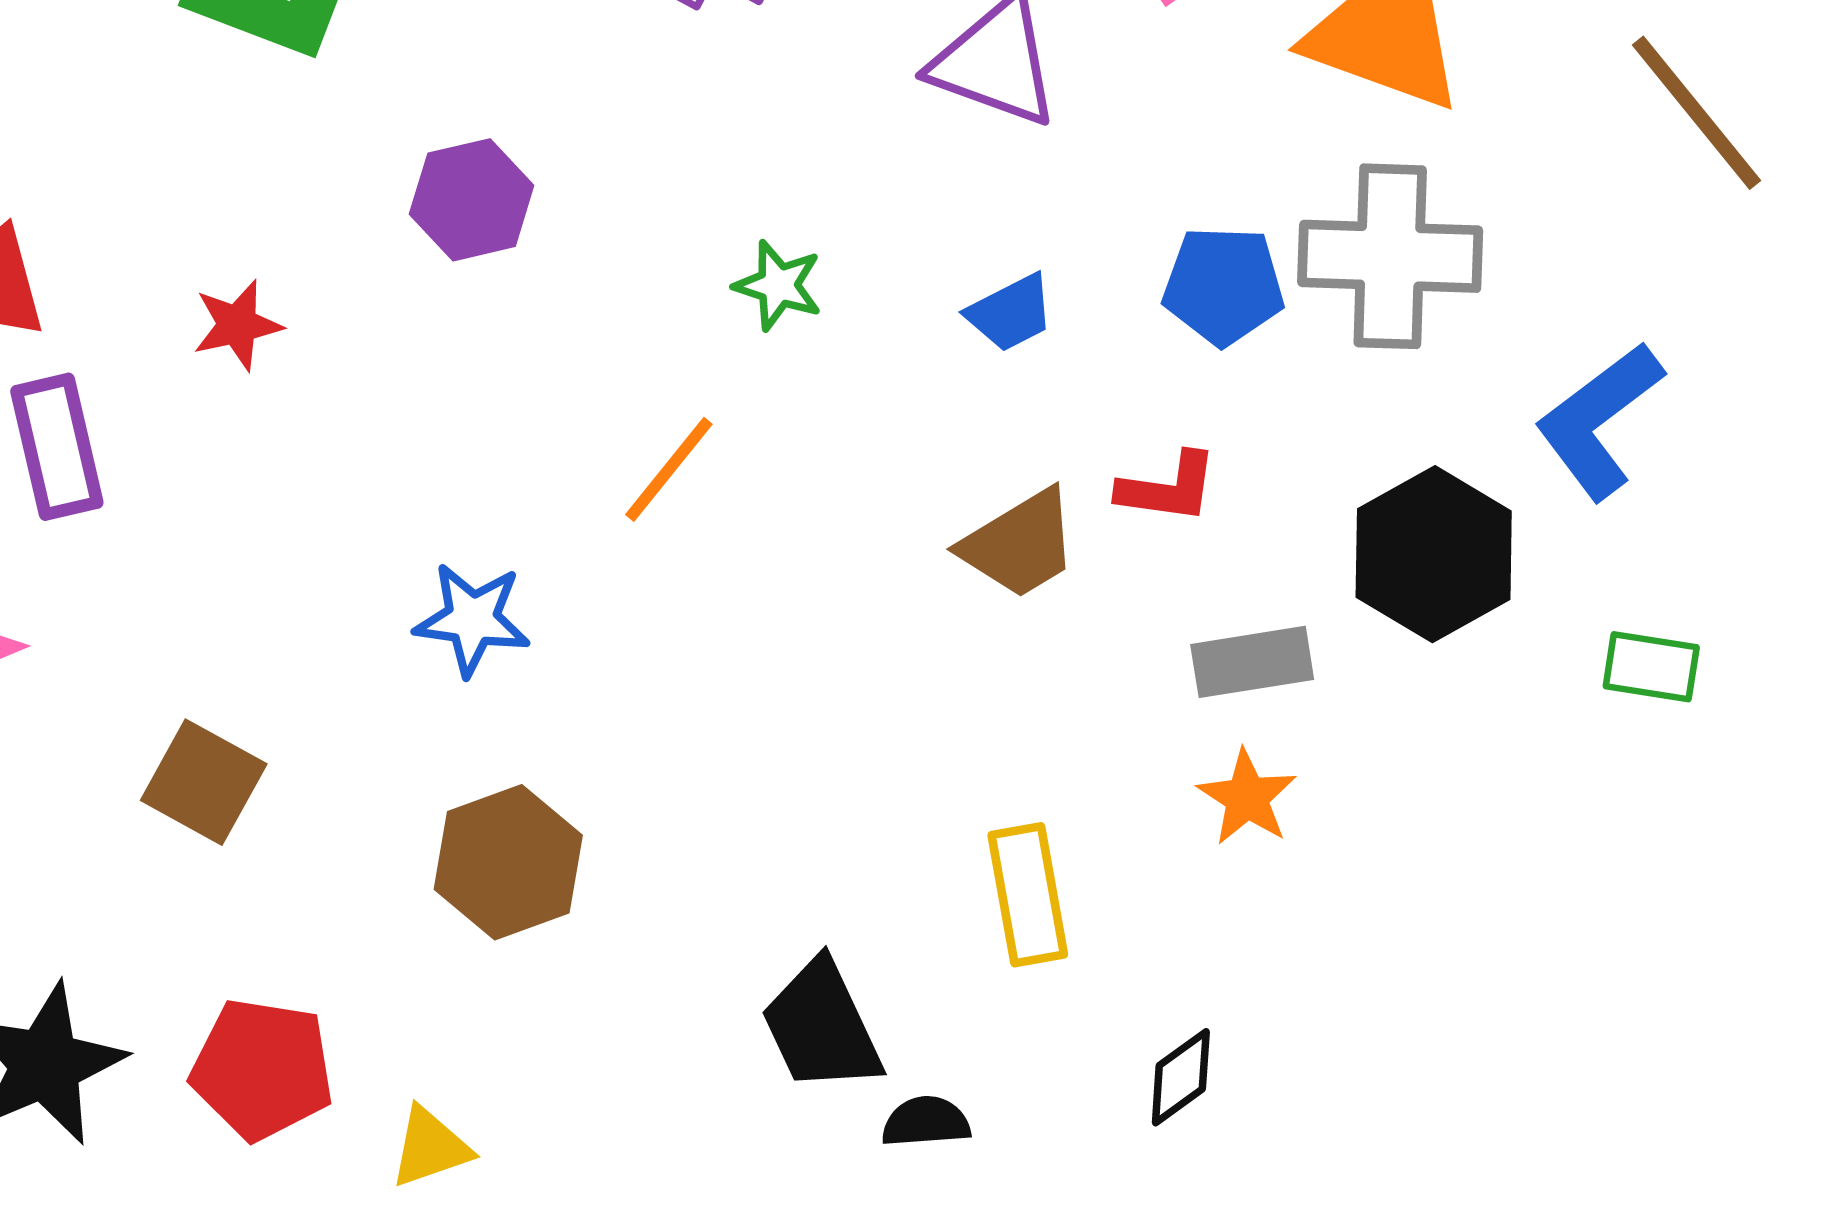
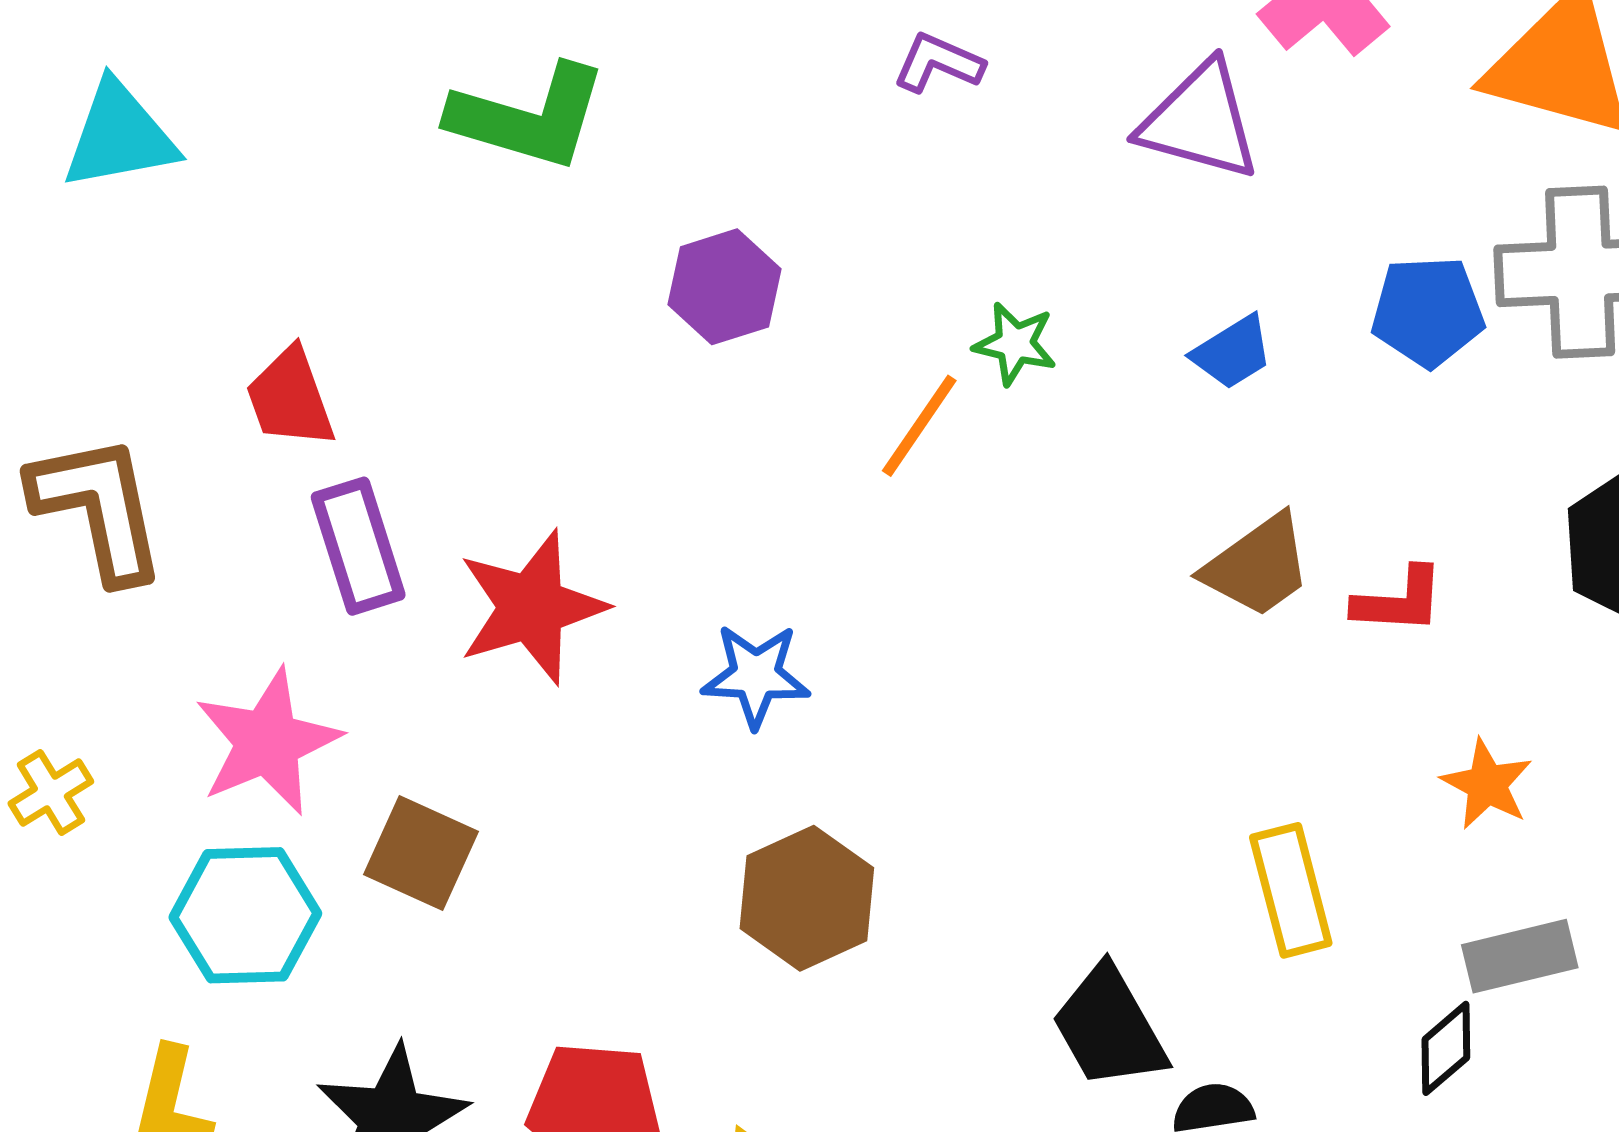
red star: (237, 325) -> (532, 607), moved, size x1.8
orange line: (669, 469) -> (919, 426), moved
red L-shape: (1168, 488) -> (1399, 601), moved
gray rectangle: (1252, 662) -> (1520, 956), moved
brown square: (204, 782) -> (421, 853), moved

